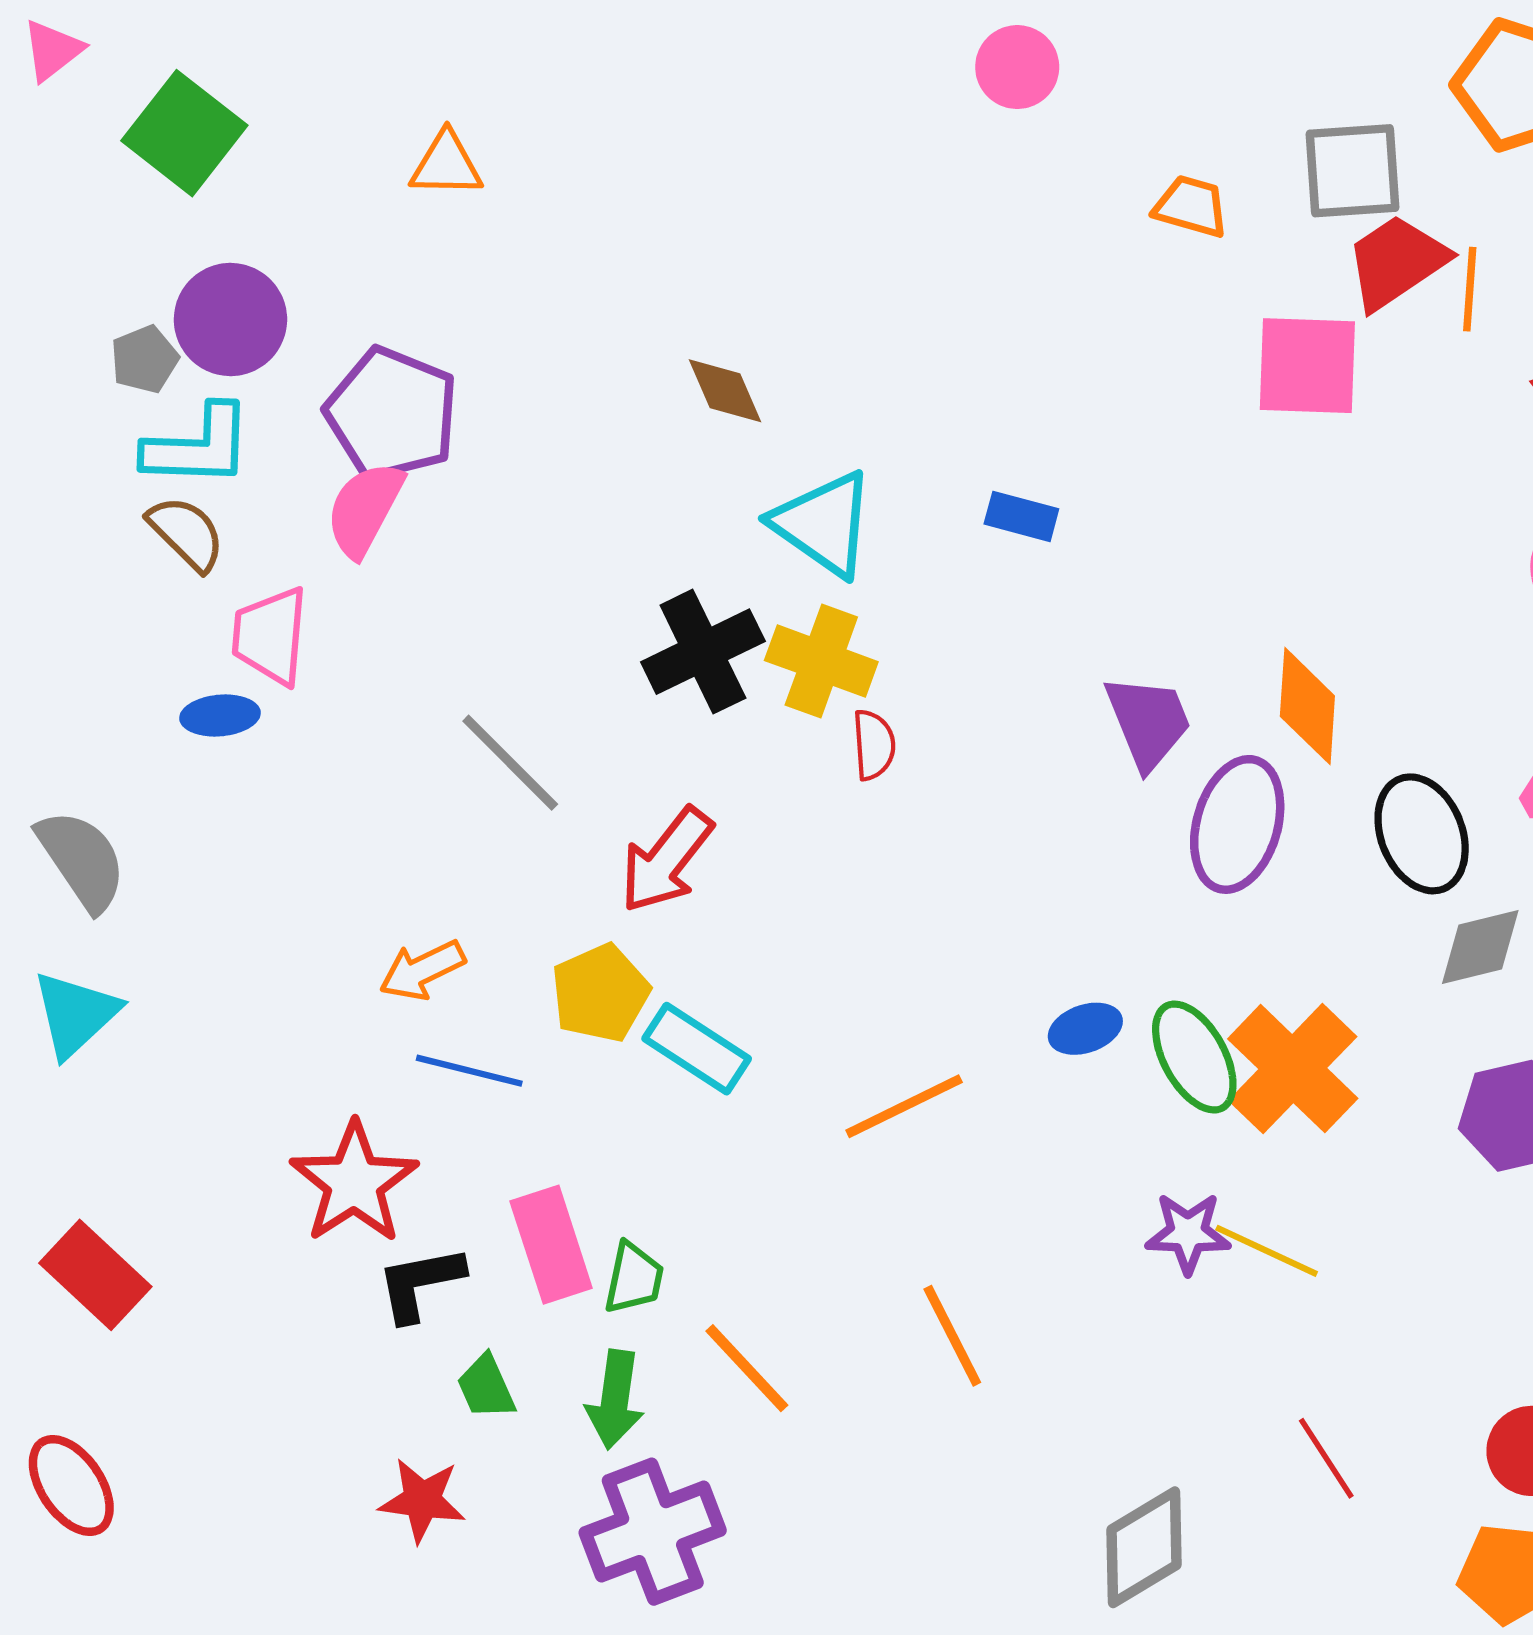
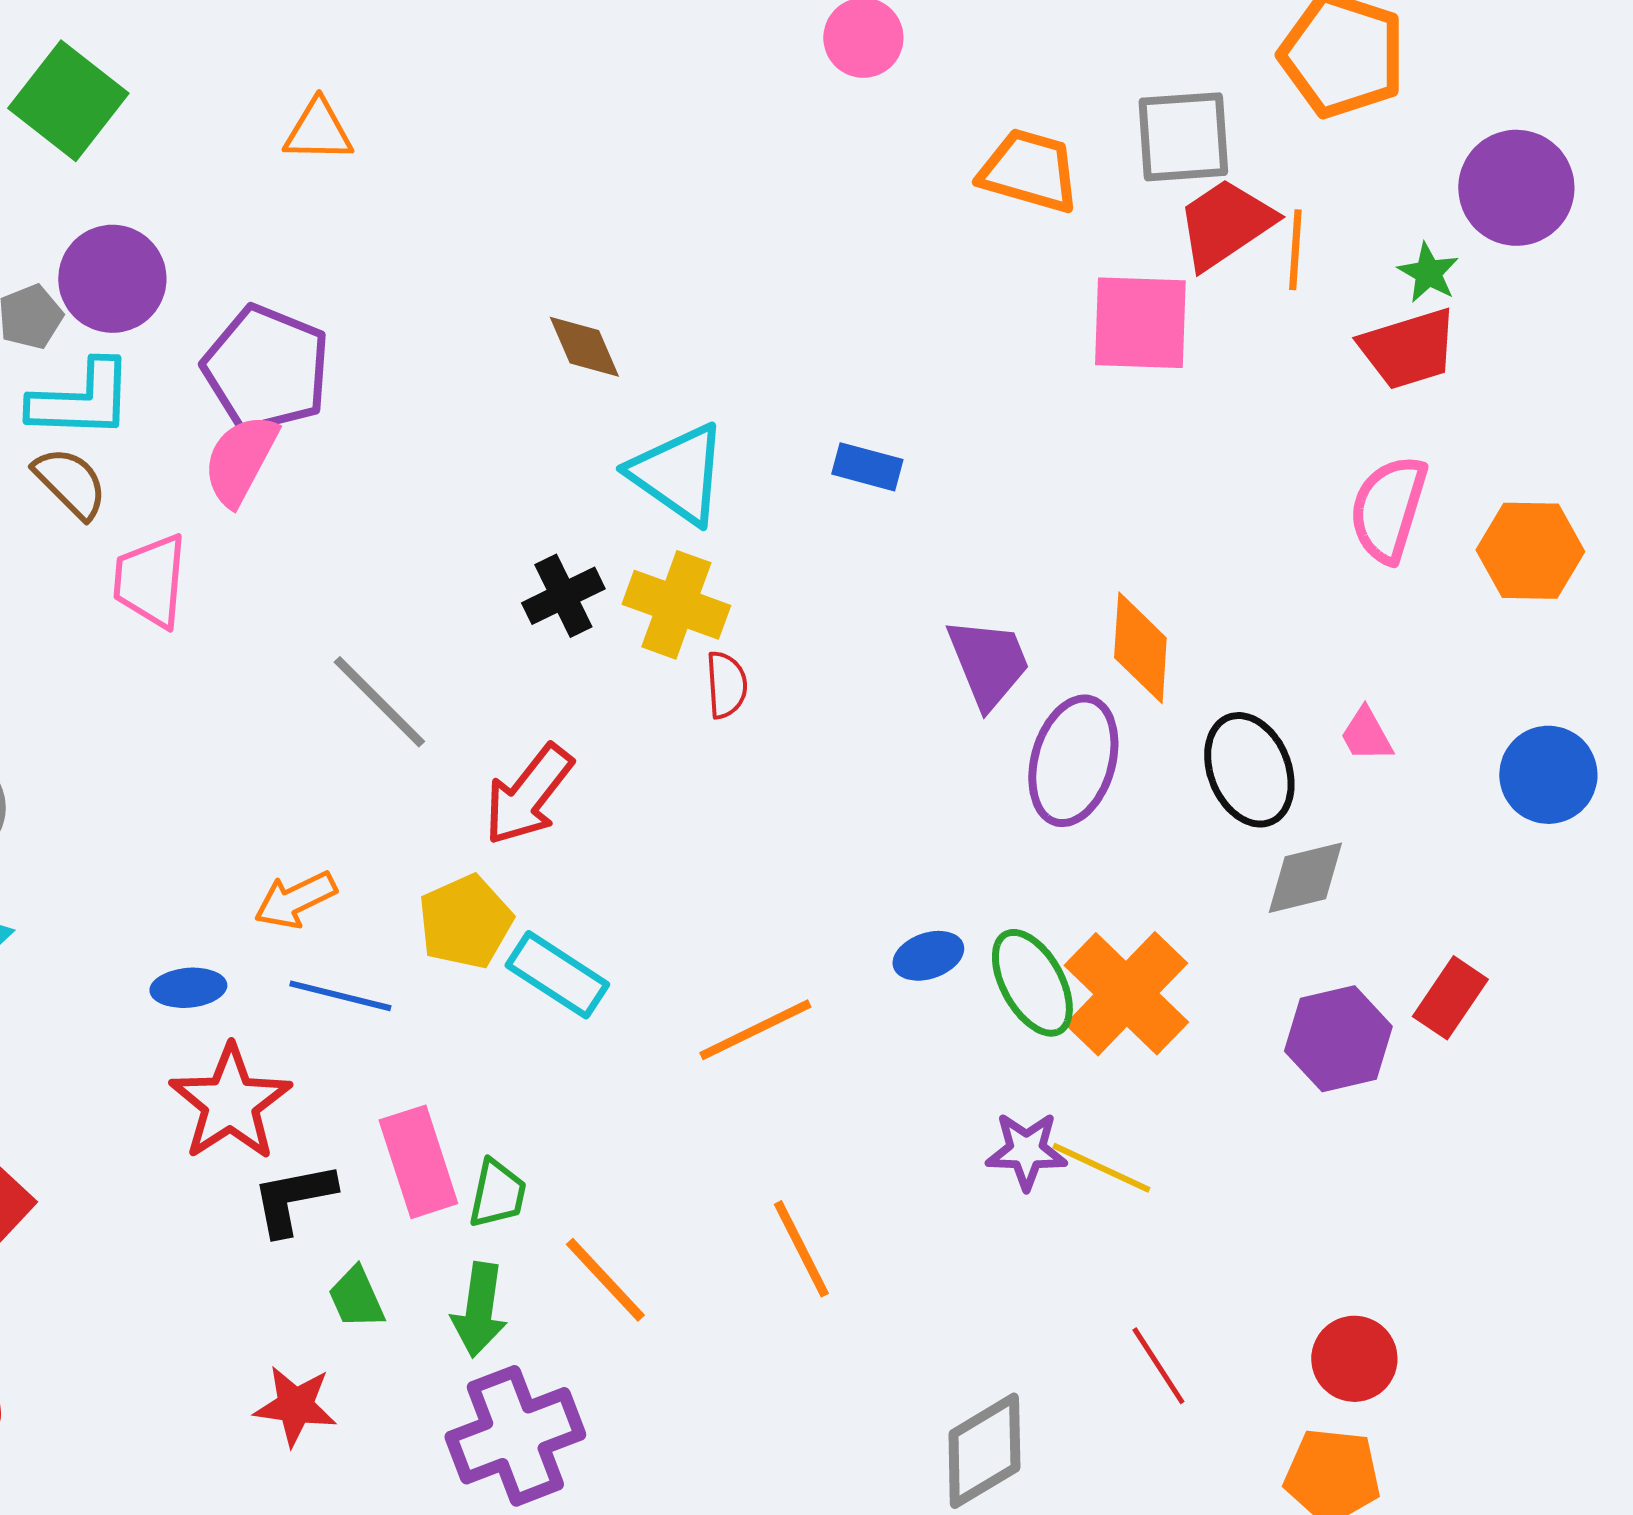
orange trapezoid: (1191, 206) -> (1029, 171), size x1.4
black cross: (703, 652) -> (563, 596), size x0.7
blue ellipse: (220, 716) -> (188, 988), moved

